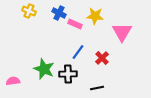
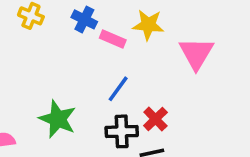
red cross: (102, 58) -> (155, 119), moved
black cross: (68, 74) -> (122, 131), moved

